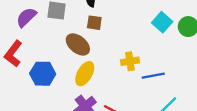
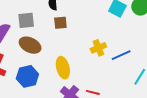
brown ellipse: (78, 44) -> (30, 45), moved
yellow ellipse: (85, 74) -> (63, 68), turned -30

